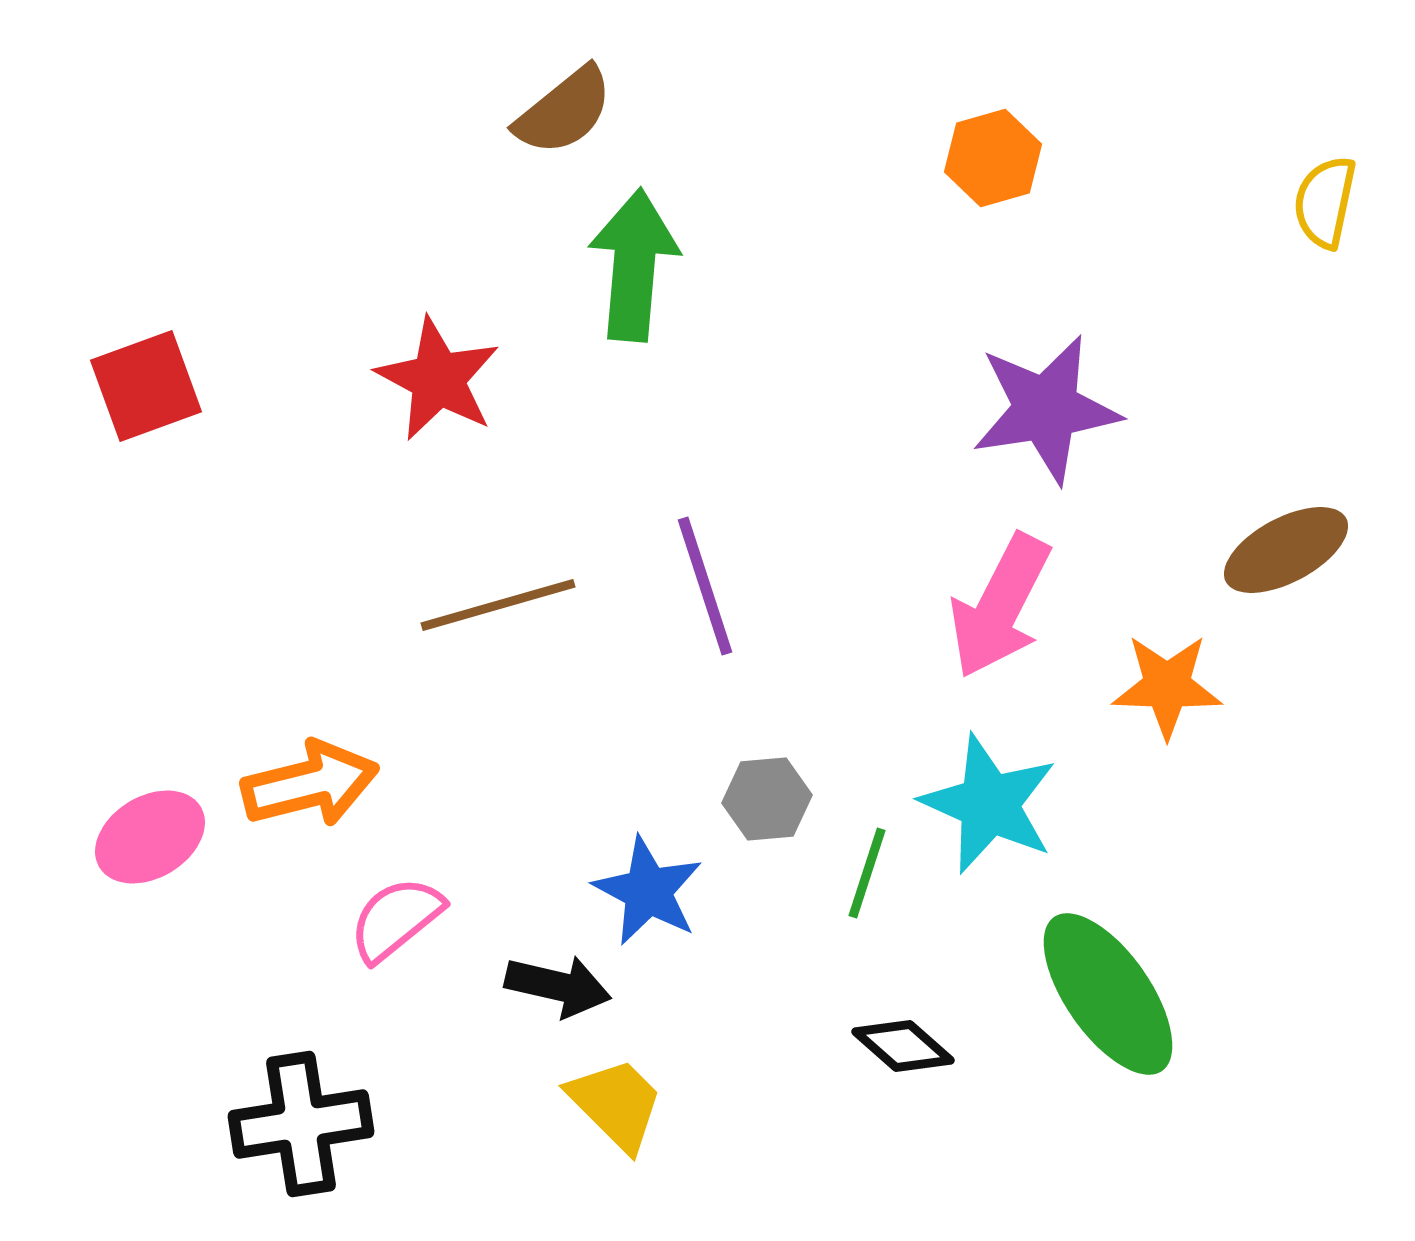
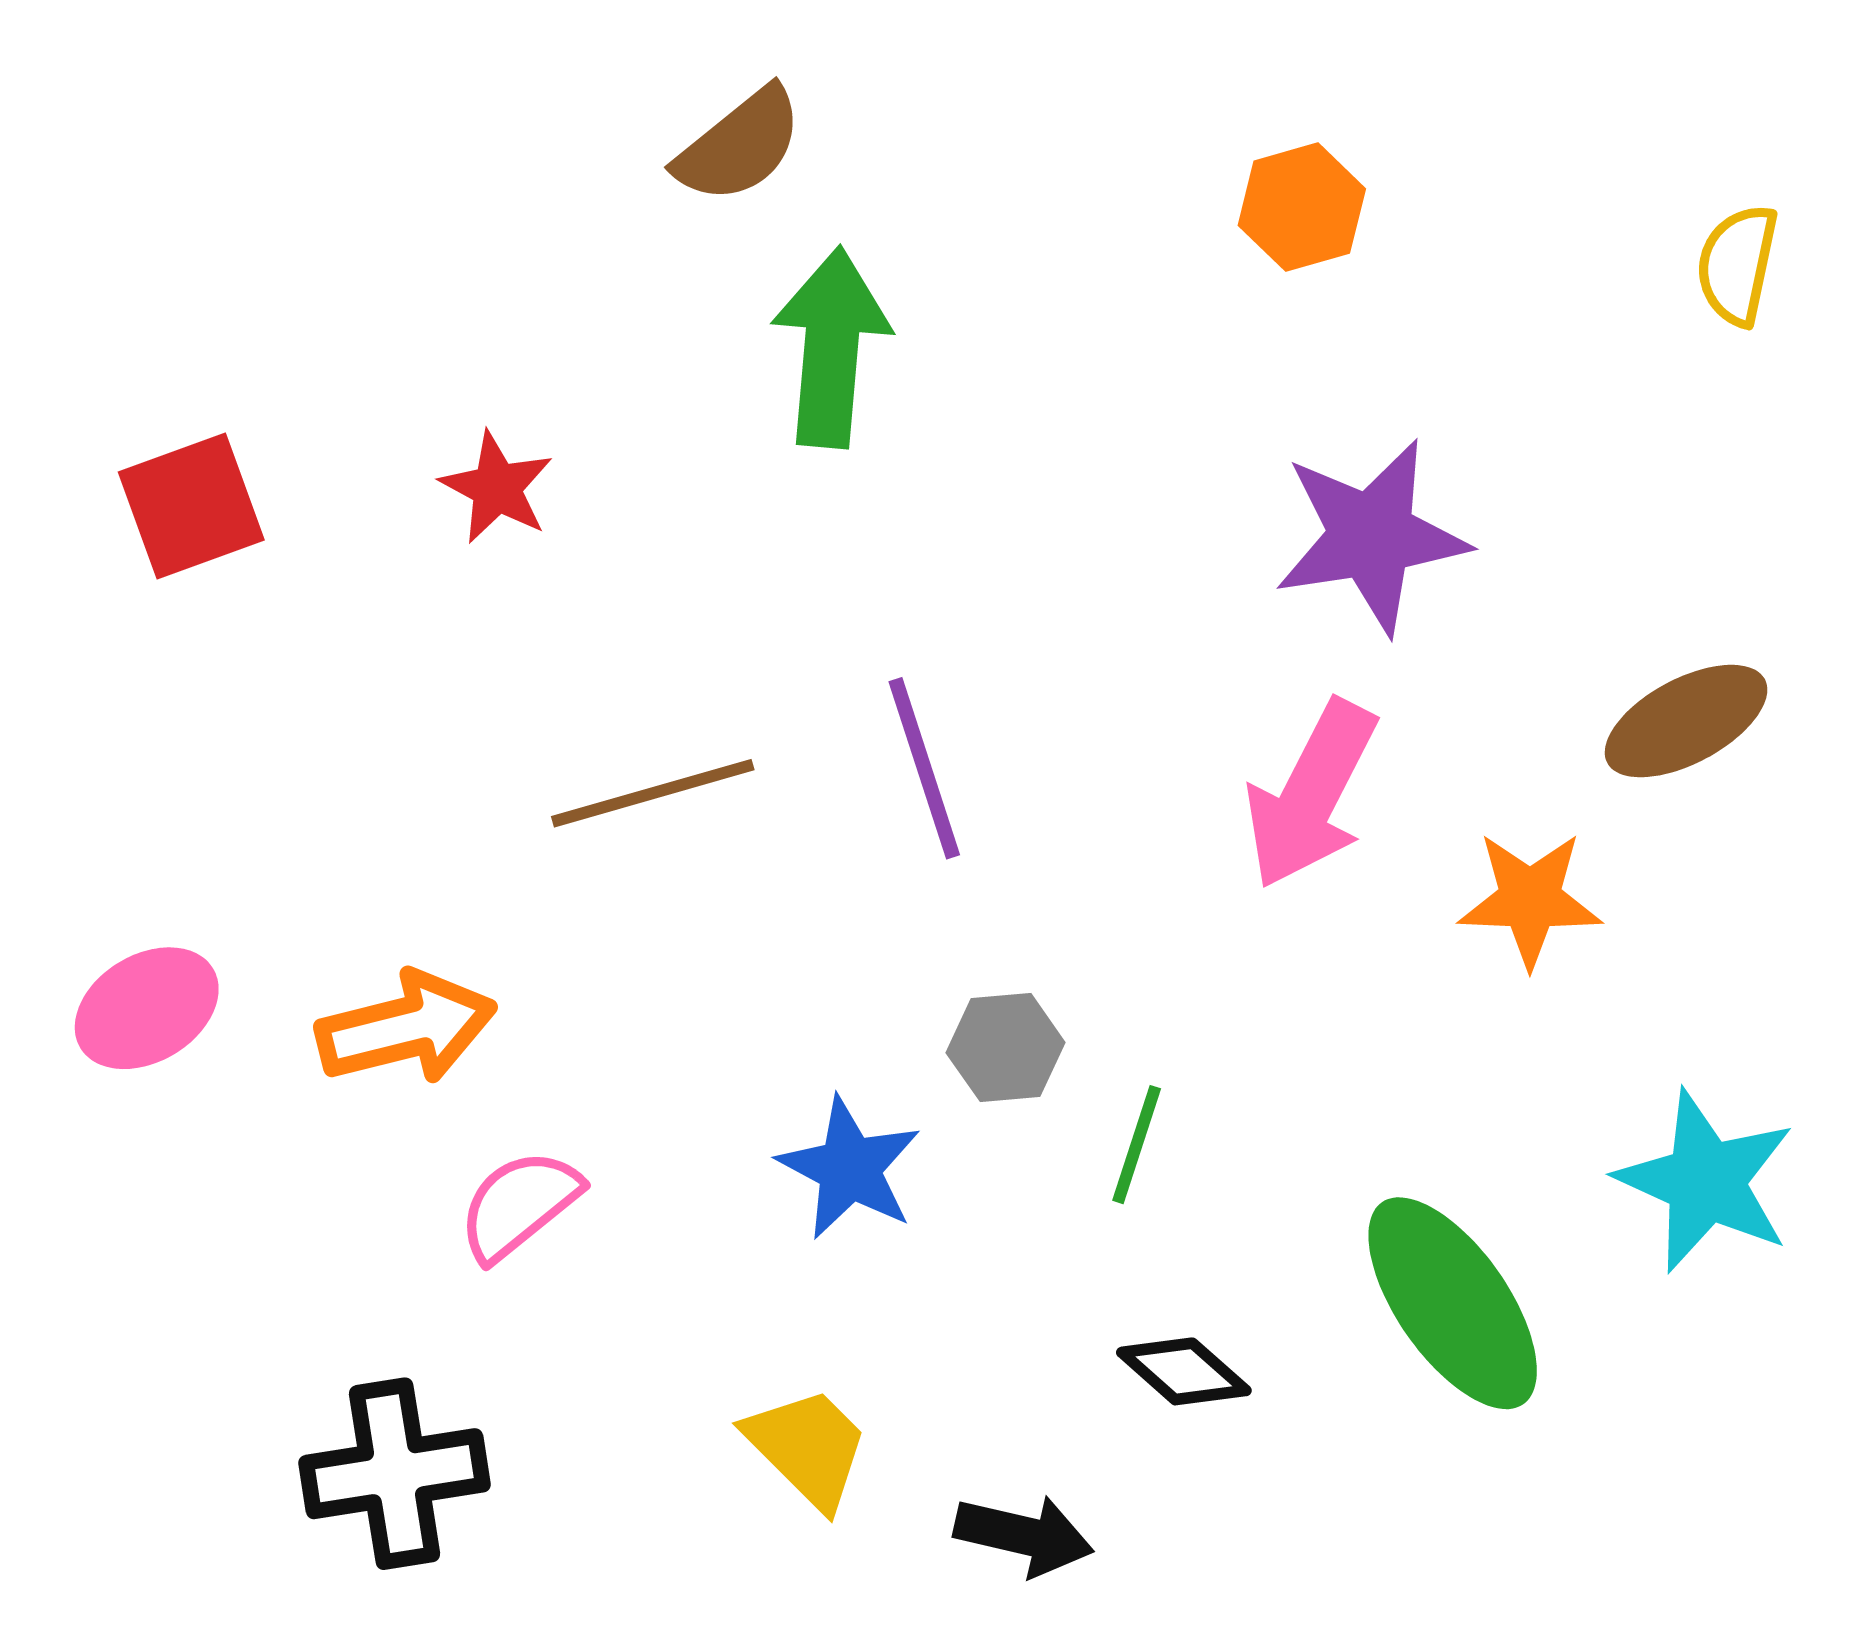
red star: (438, 379) -> (497, 488), moved, size x0.7
cyan star: (989, 804) -> (1706, 1181), moved
pink ellipse: (150, 837) -> (147, 1008), moved
black arrow: (558, 986) -> (1024, 1535), moved

